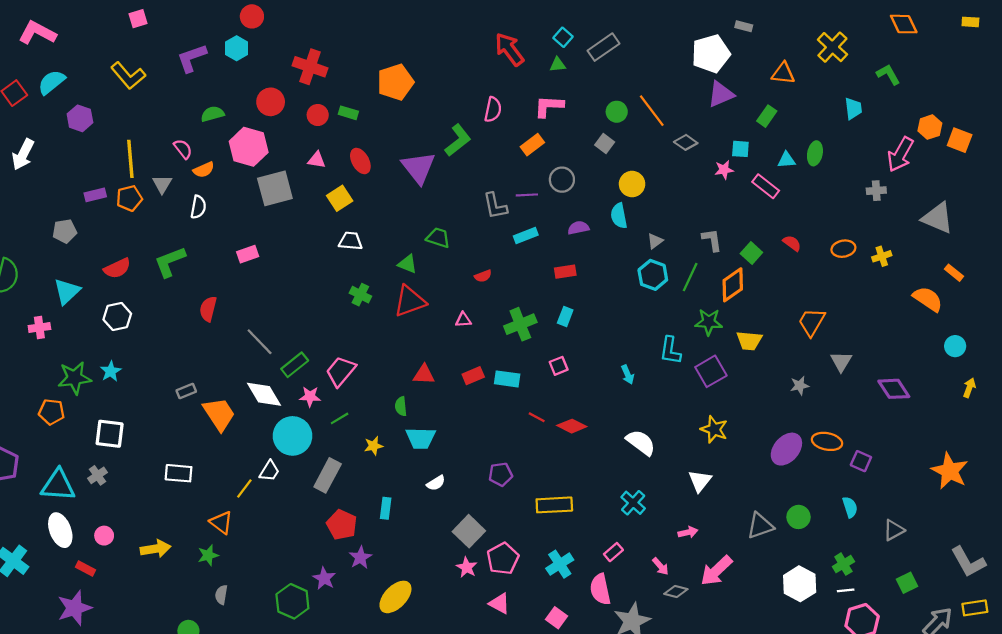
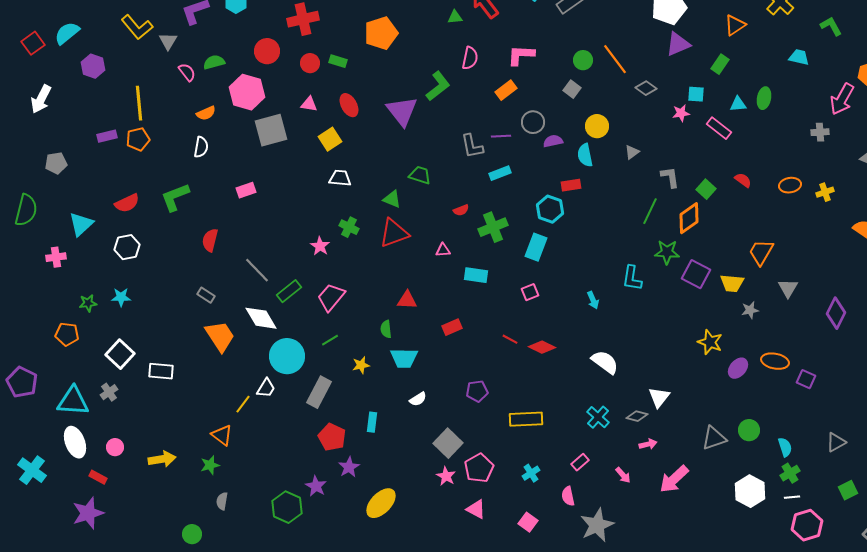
green triangle: (558, 65) -> (455, 17), moved
red cross: (310, 67) -> (303, 19), turned -32
orange triangle: (783, 73) -> (735, 25), turned -40
cyan trapezoid: (853, 108) -> (799, 57), turned -70
pink semicircle: (183, 149) -> (187, 72), moved
gray triangle: (162, 184) -> (168, 41), moved
purple semicircle: (578, 228) -> (553, 141), moved
gray pentagon: (65, 231) -> (56, 163), moved
gray triangle: (655, 241) -> (632, 152), moved
red rectangle: (565, 272) -> (571, 185), moved
cyan hexagon: (653, 275) -> (550, 209), moved
cyan rectangle: (565, 317) -> (536, 247), size x1.5
green cross: (520, 324) -> (493, 227), moved
yellow trapezoid: (749, 341) -> (732, 283), moved
cyan star: (111, 371) -> (121, 297), turned 30
purple square: (711, 371) -> (696, 274), moved, turned -32
red rectangle: (473, 376) -> (452, 327), moved
green star: (75, 378) -> (88, 303), size x0.6
cyan rectangle: (507, 379) -> (476, 275), moved
purple diamond: (894, 389) -> (836, 313), turned 60
gray rectangle: (186, 391) -> (206, 295), moved, turned 54
pink star: (310, 396) -> (320, 246), moved, turned 30
yellow star: (714, 429) -> (710, 342), moved
white square: (110, 434) -> (120, 354), turned 36
purple ellipse: (786, 449) -> (738, 368), size x0.7
white rectangle: (179, 473) -> (161, 371), moved
cyan semicircle: (850, 507) -> (785, 447), moved
cyan cross: (560, 564) -> (531, 473), size x0.7
pink semicircle: (600, 589) -> (568, 496), size x0.7
gray diamond: (676, 591) -> (637, 416), moved

